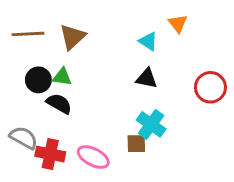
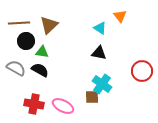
black circle: (38, 80) -> (26, 41), moved
red circle: (210, 87) -> (142, 71), moved
gray semicircle: (24, 138) -> (16, 68), moved

